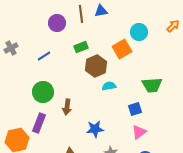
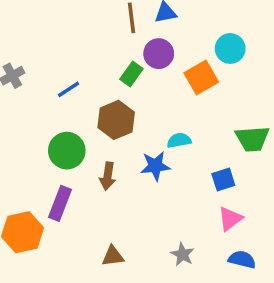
purple circle: (57, 23) -> (159, 54), moved
green rectangle: (81, 47) -> (131, 74), turned -32
brown hexagon: (96, 66) -> (116, 120), moved
blue star: (95, 129) -> (155, 166), moved

